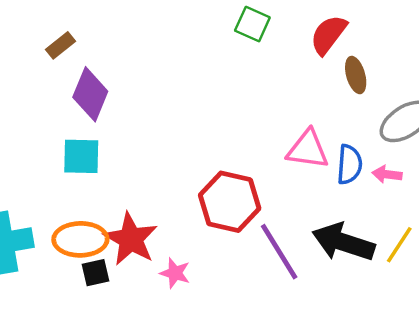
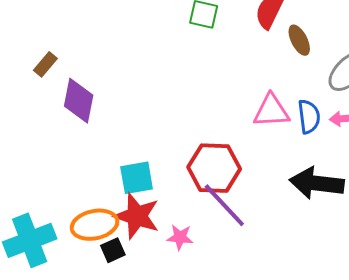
cyan square: (81, 156) -> (137, 178), moved
purple line: (279, 252) -> (224, 205), moved

